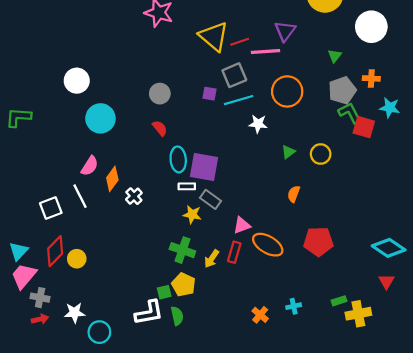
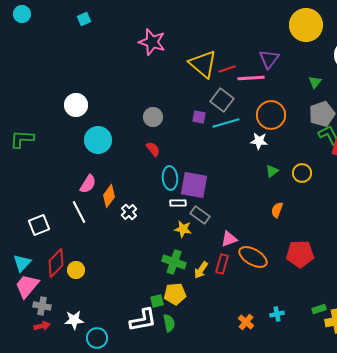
gray square: (234, 75) -> (222, 100), turned -30
white star: (258, 124) -> (259, 141), moved
white square: (51, 208) -> (39, 225), moved
yellow pentagon: (184, 285) -> (175, 294), turned -30

